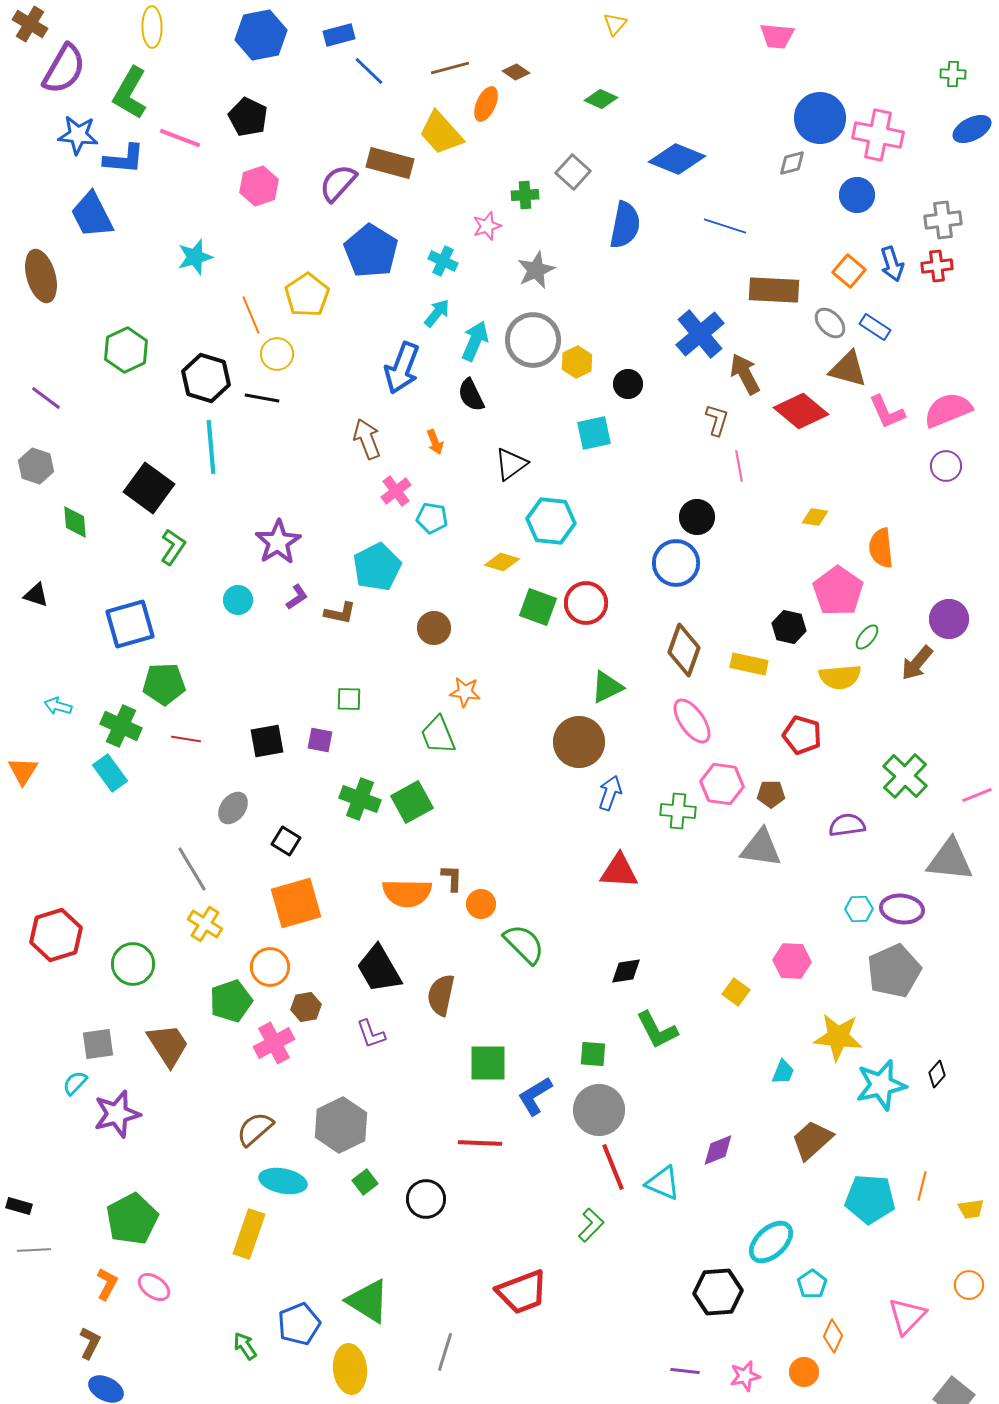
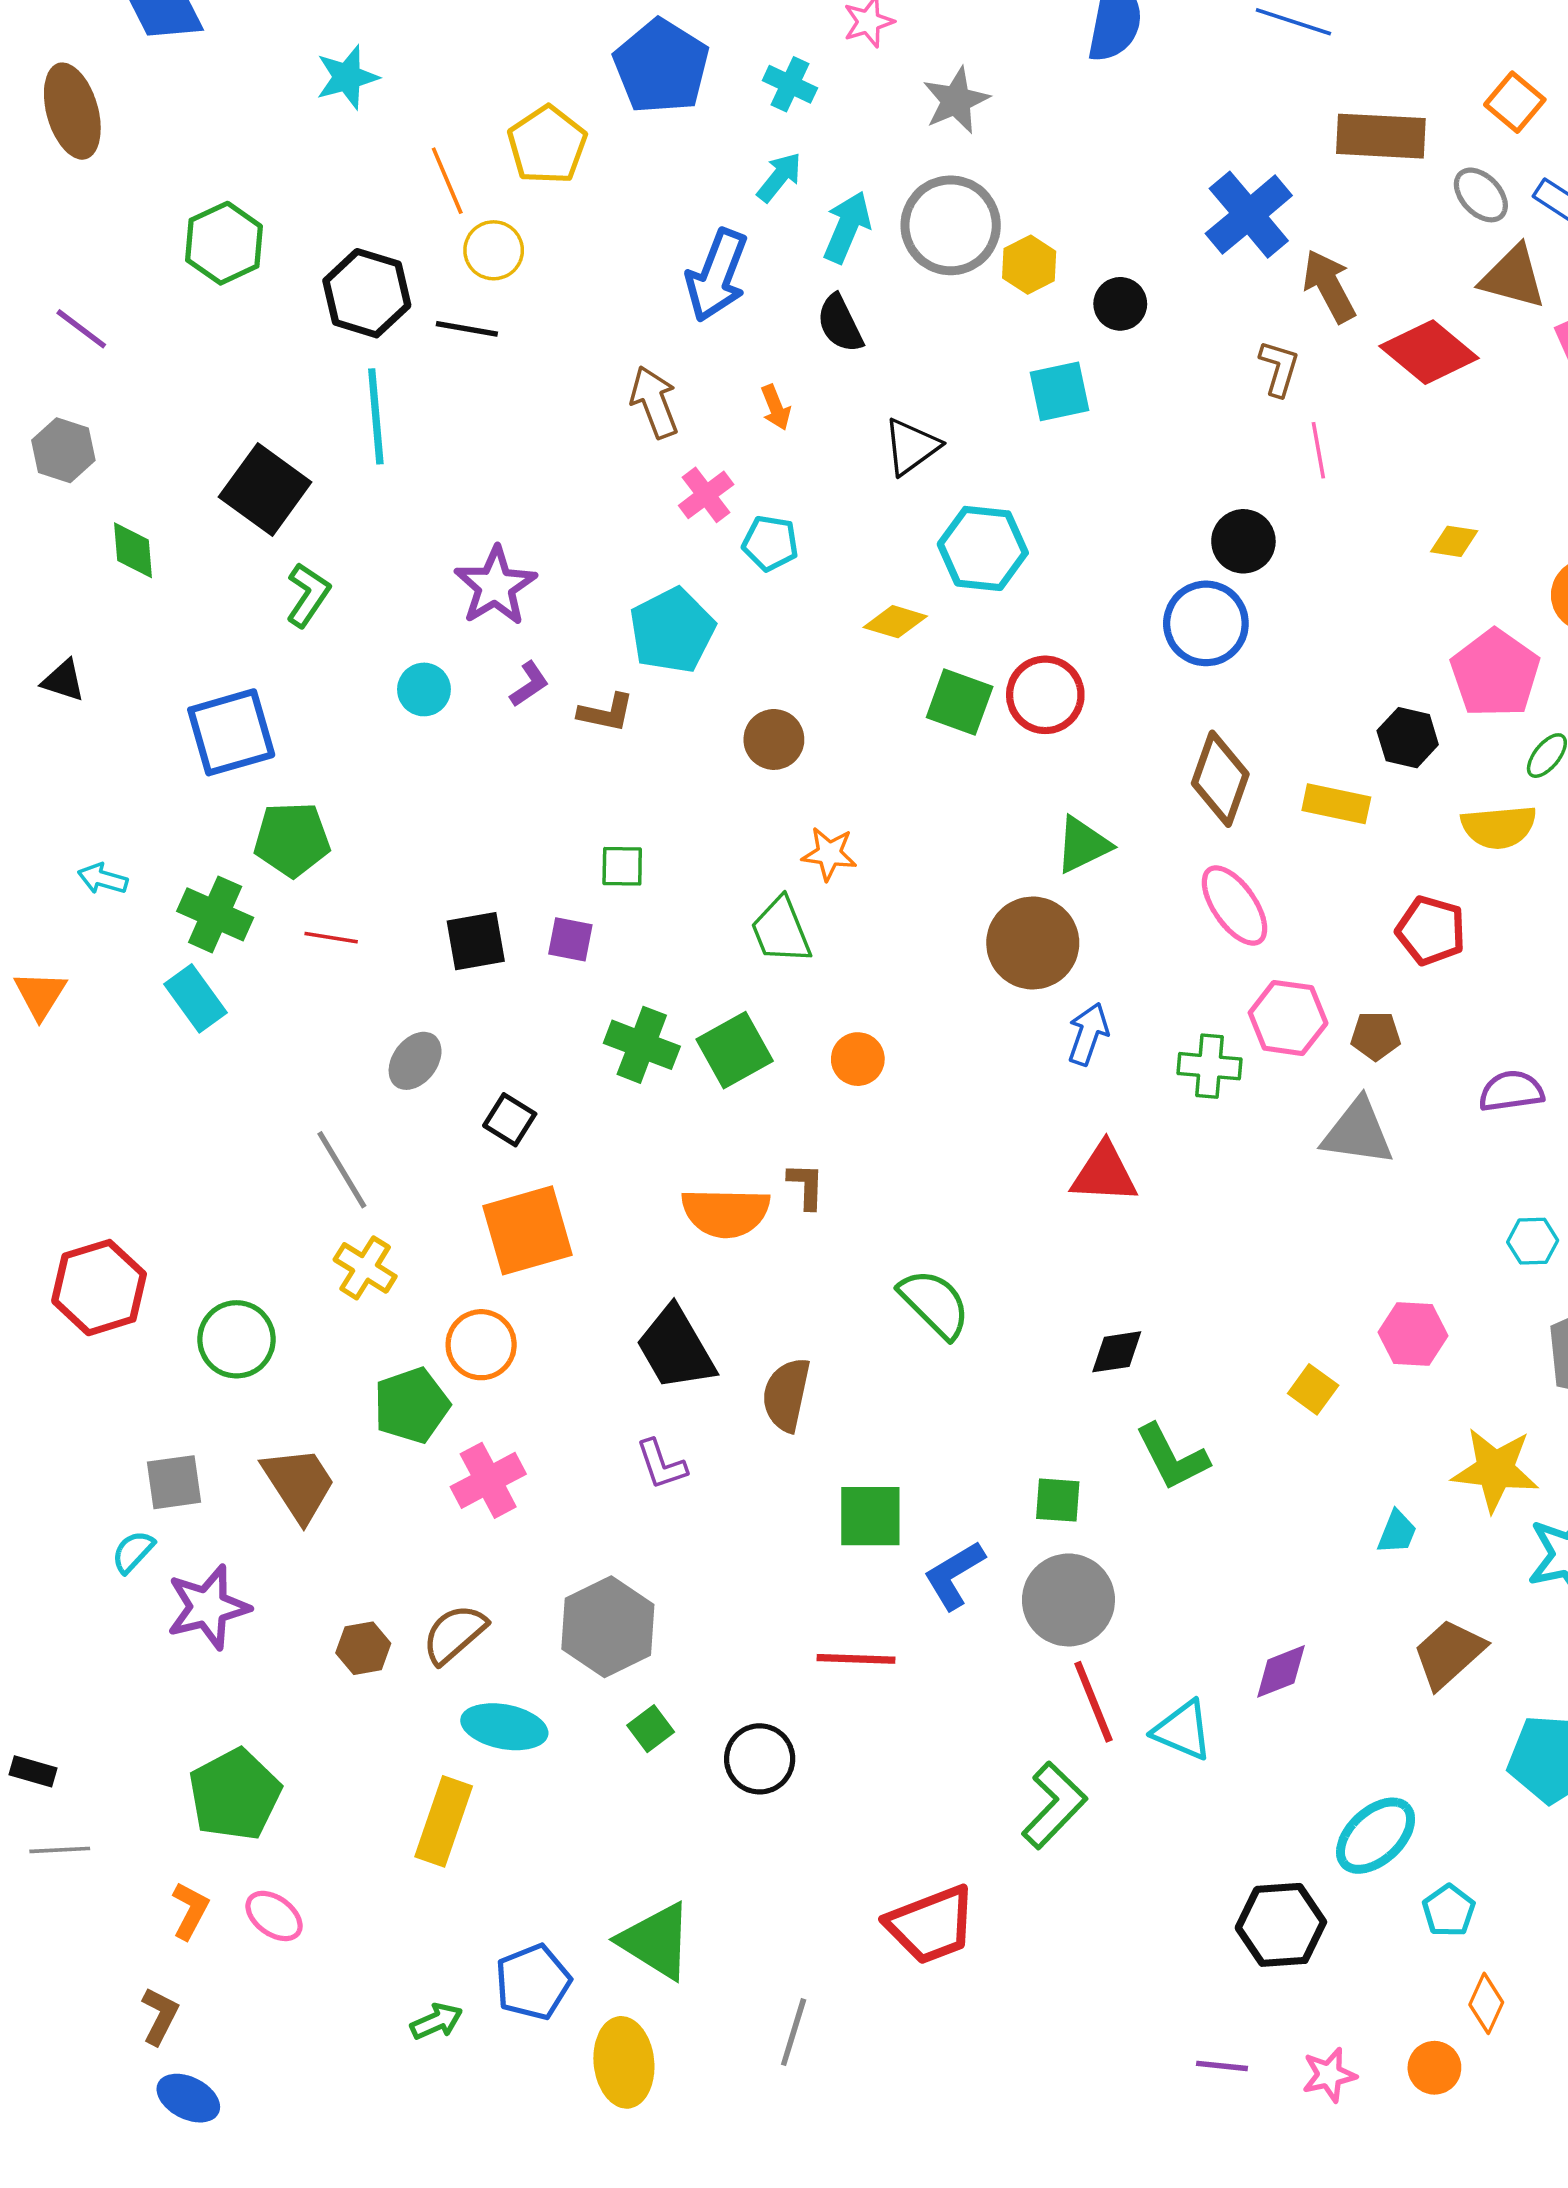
orange circle: (481, 904) -> (858, 1059), moved
brown hexagon: (306, 1007) -> (363, 1648), moved
green L-shape: (591, 1225) -> (1054, 1805), size x1.4
green arrow: (245, 1346) -> (436, 2021), turned 100

